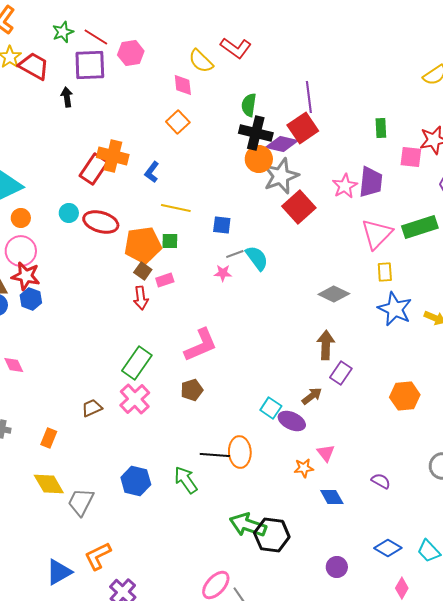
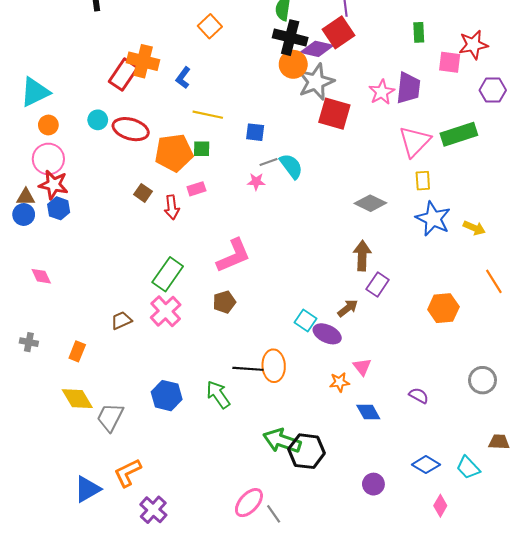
red square: (299, 207) -> (334, 114), turned -32
brown square: (143, 271) -> (143, 193), moved

